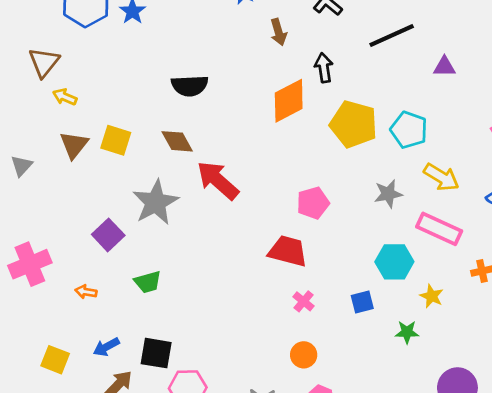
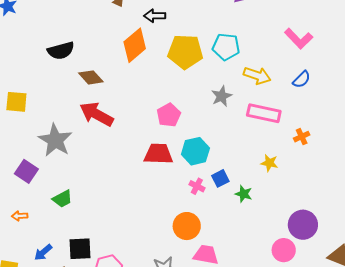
black arrow: (324, 68) -> (155, 16), turned -70
brown diamond: (177, 141) -> (91, 77), moved
cyan hexagon: (394, 262) -> (195, 151), moved
pink cross: (304, 301) -> (197, 186), moved
green star: (407, 332) -> (244, 194), moved, turned 30
orange circle: (304, 355) -> (187, 226), size x1.4

